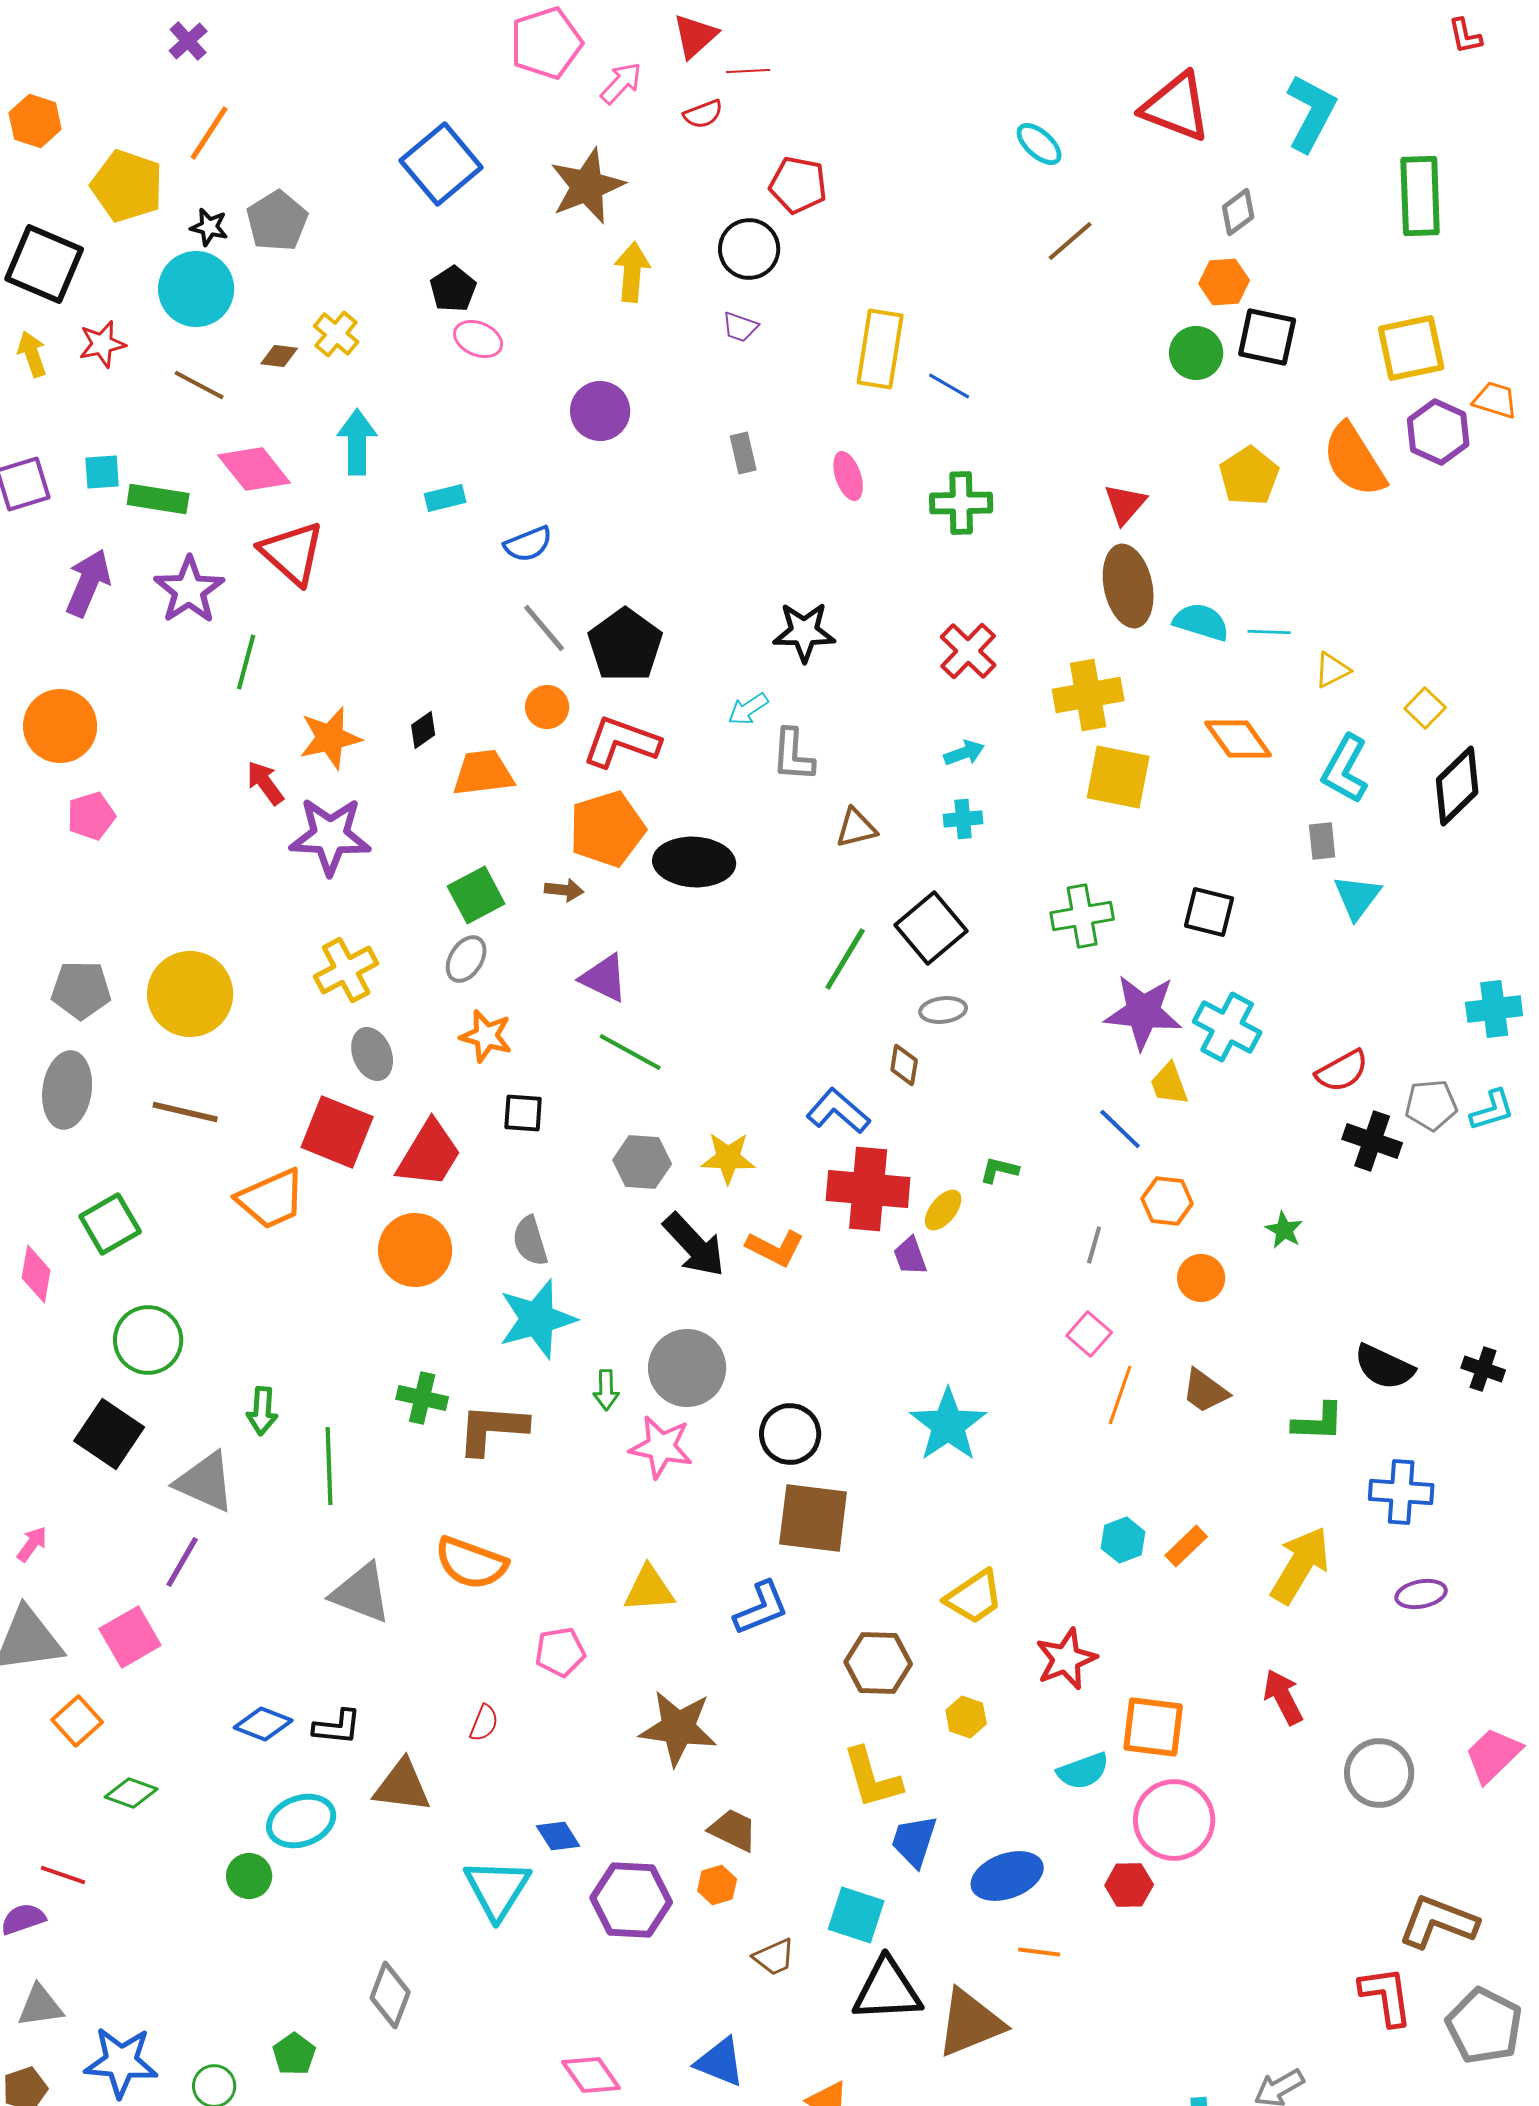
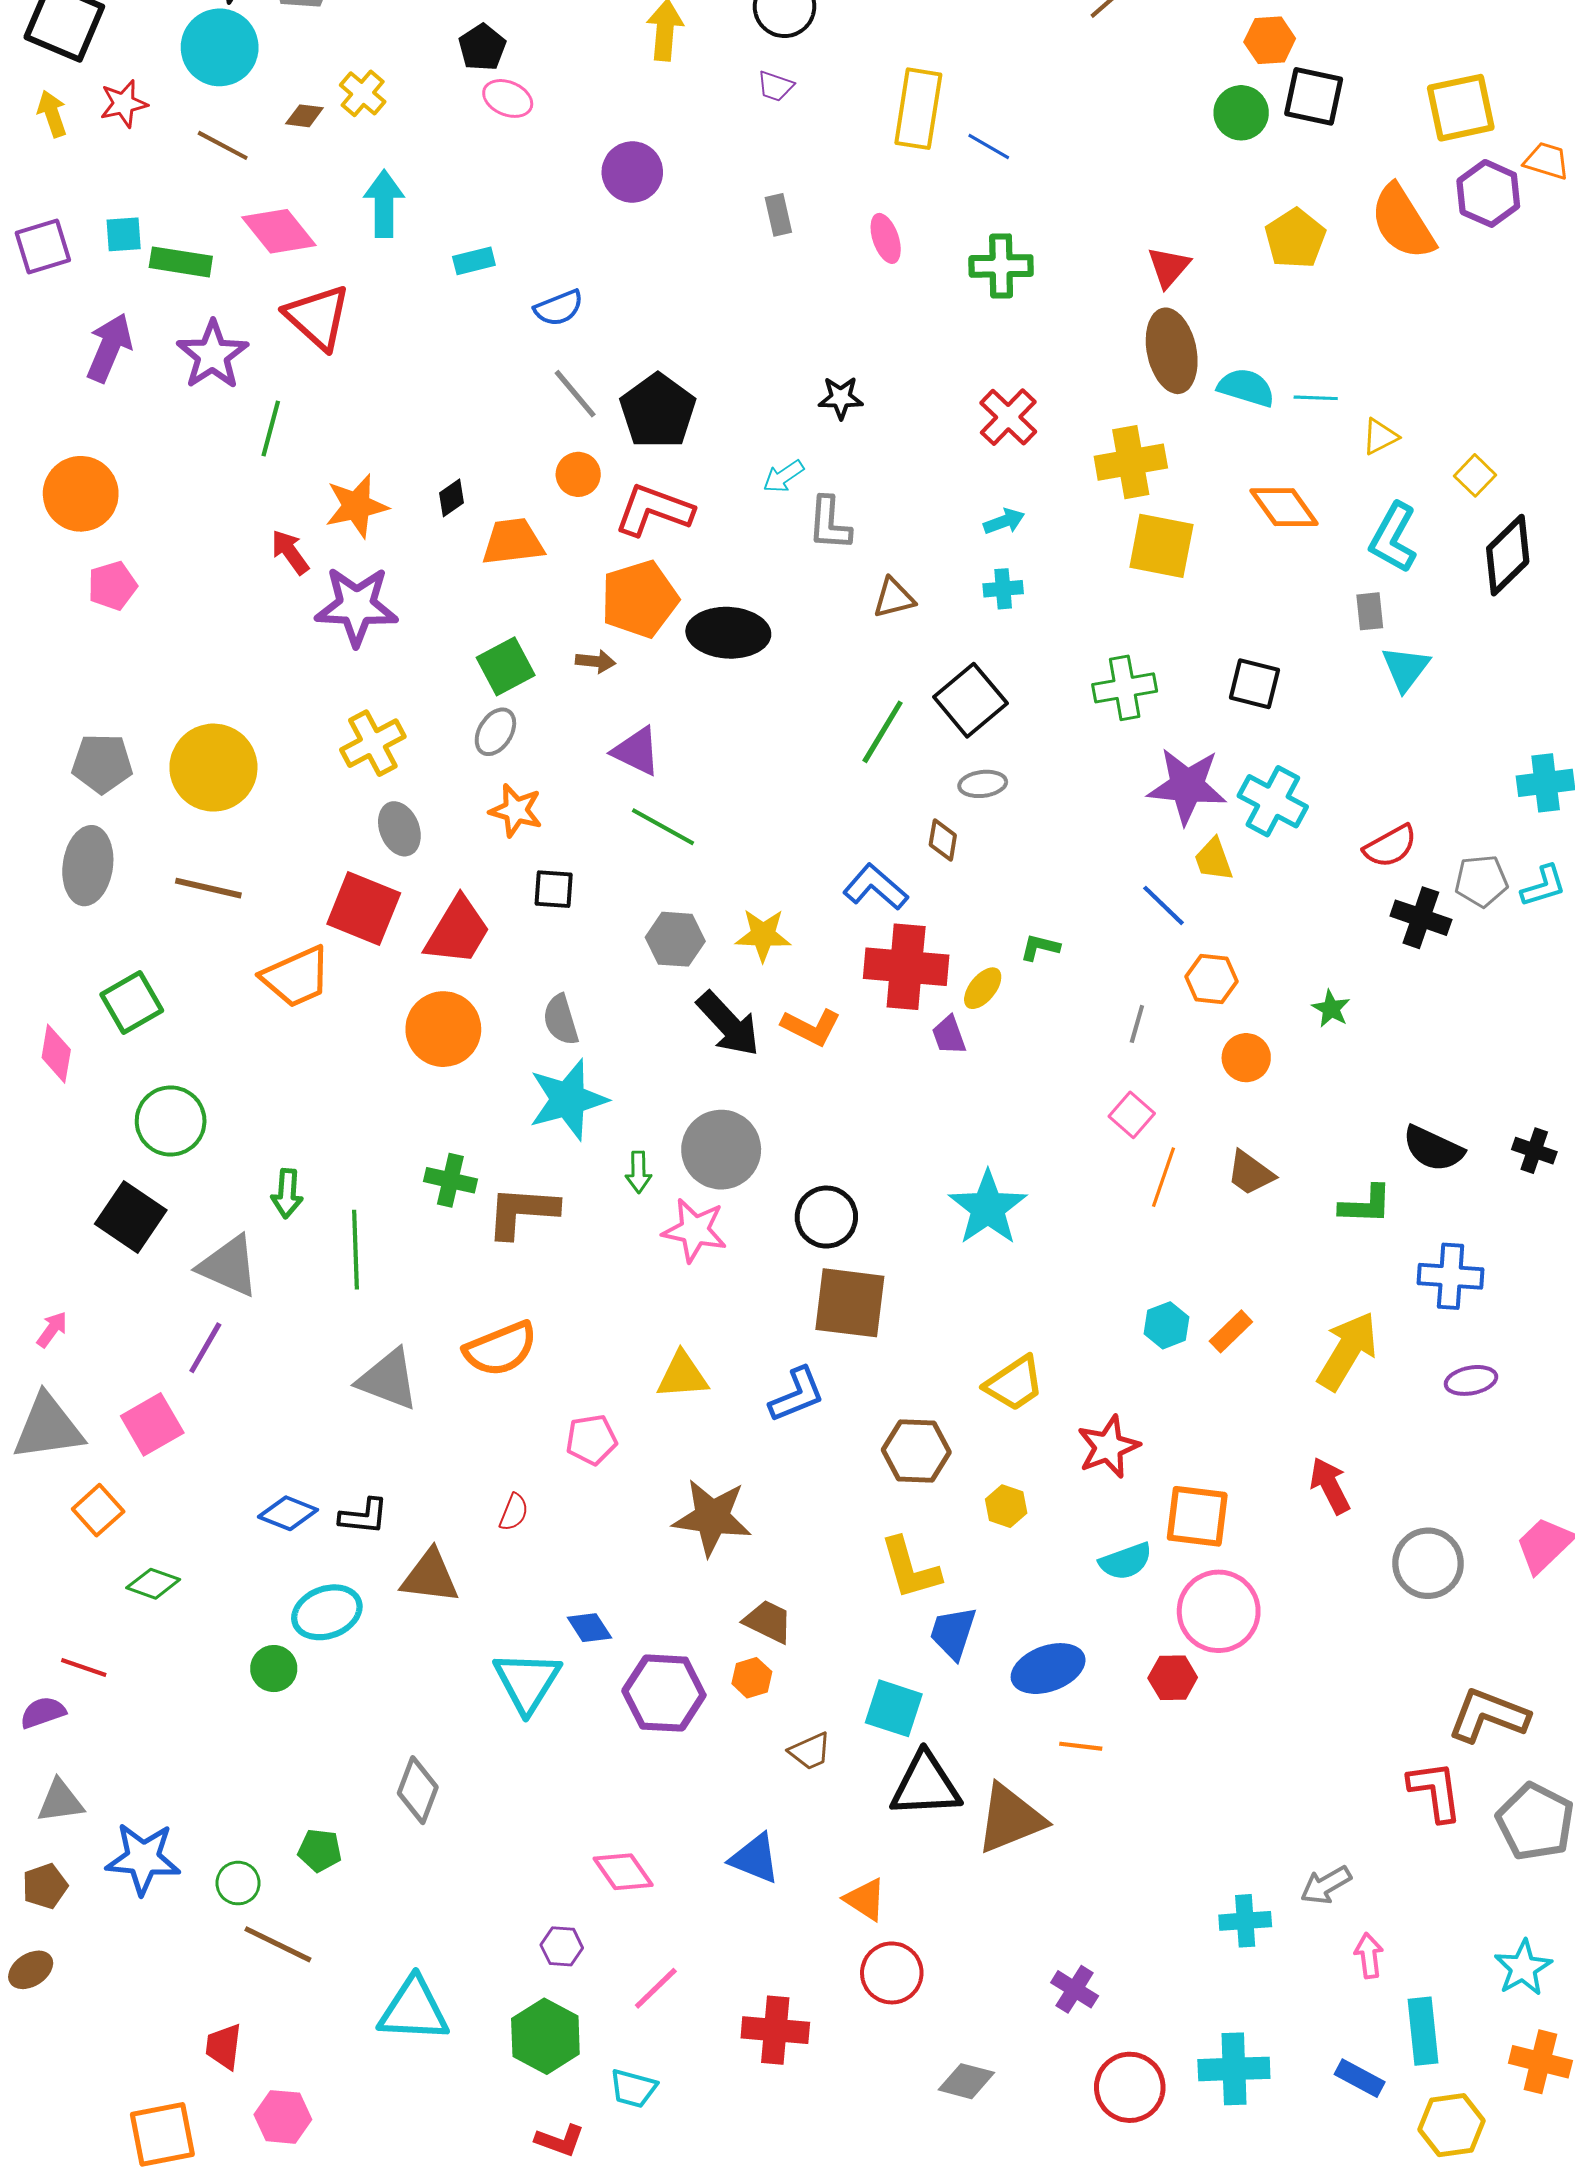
black star: (804, 632) -> (841, 398), size x0.7
orange semicircle: (471, 1563) -> (501, 1349), turned -42
green pentagon: (294, 2054) -> (320, 1850), turned -30

